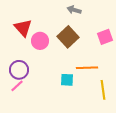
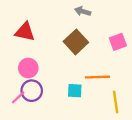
red triangle: (23, 28) -> (25, 32), turned -36
pink circle: (40, 41) -> (28, 68), moved
purple circle: (19, 70) -> (32, 91), moved

